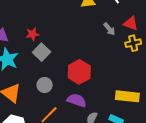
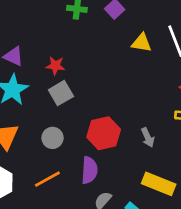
gray arrow: (109, 29) -> (148, 137), moved
purple semicircle: (77, 100) -> (89, 170), turned 60

